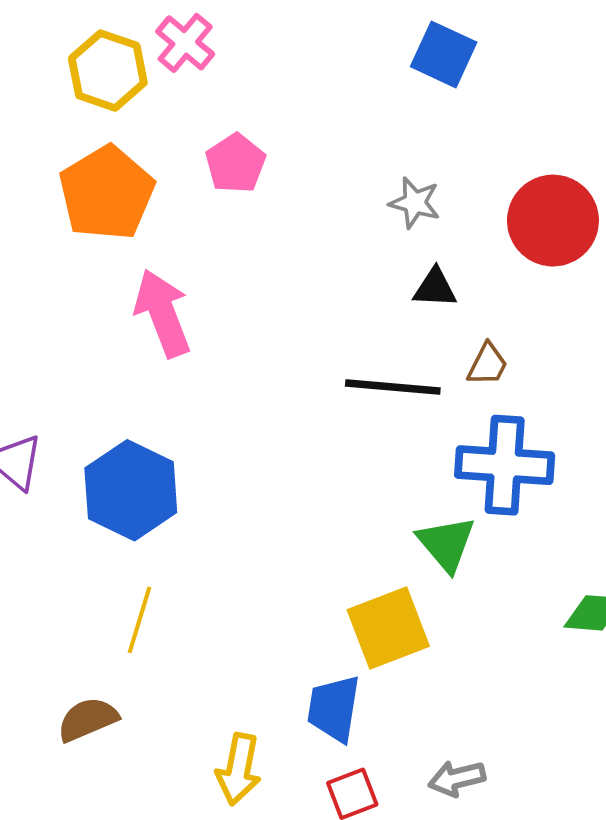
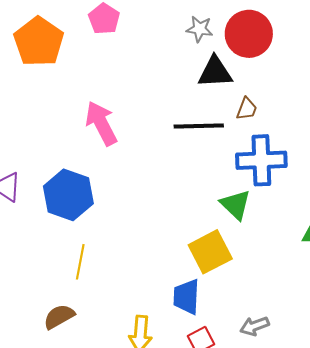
red circle: (553, 221) -> (249, 34), moved
black triangle: (435, 288) -> (215, 72), size x1.5
pink arrow: (163, 313) -> (101, 123), moved

